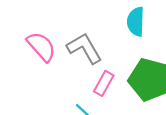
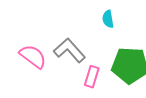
cyan semicircle: (136, 22) -> (108, 19), size x0.7

